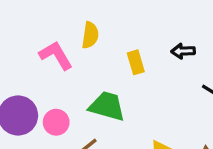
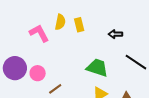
yellow rectangle: (136, 62) -> (79, 25), moved
green trapezoid: (107, 106) -> (97, 68), moved

